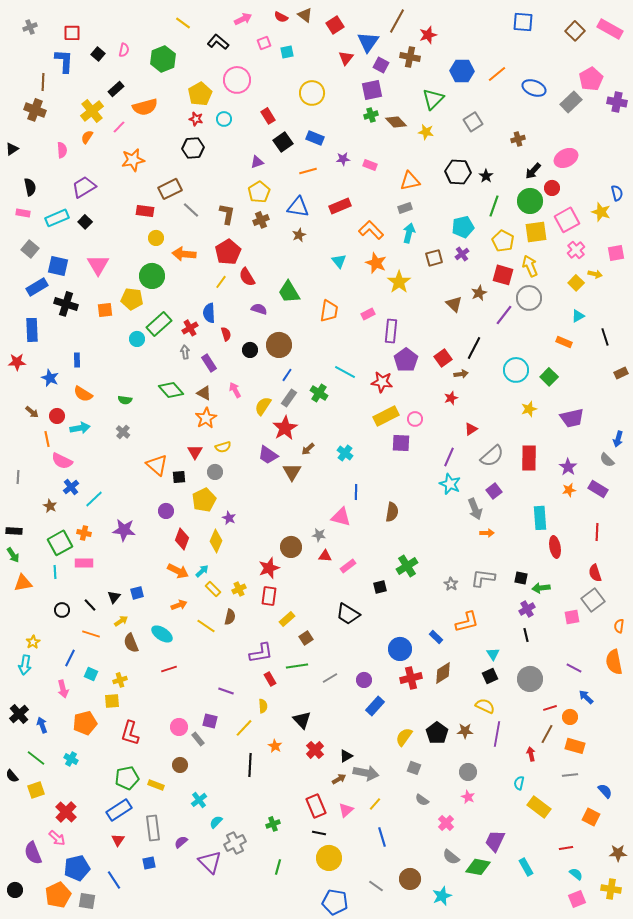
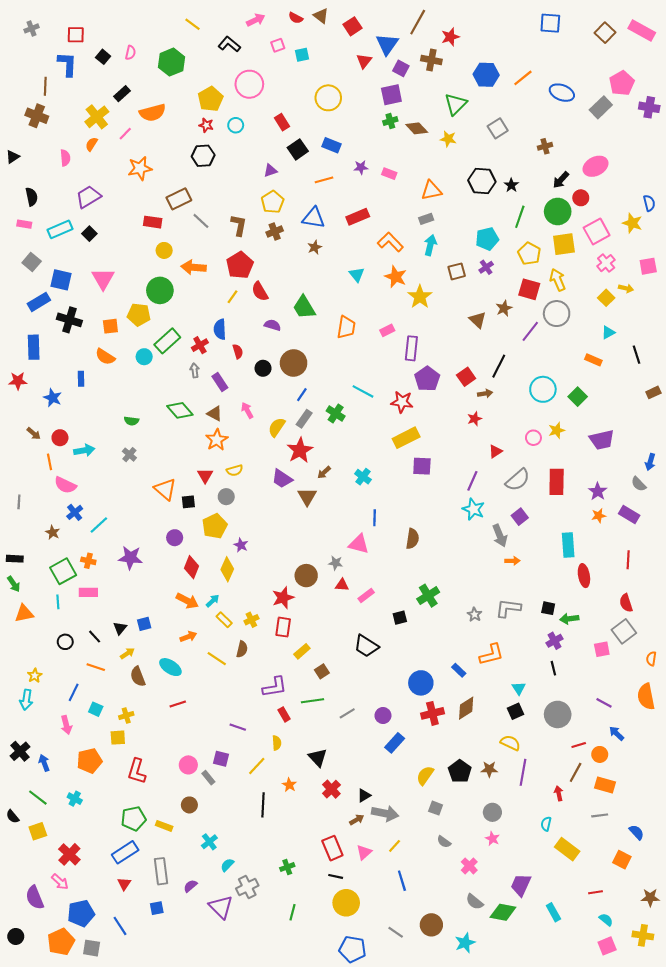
orange semicircle: (83, 394) -> (105, 357), moved
pink circle: (415, 419) -> (533, 438), moved

